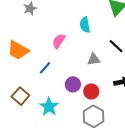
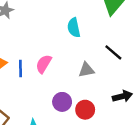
pink semicircle: (59, 41) -> (44, 64), moved
blue line: (45, 68) -> (21, 69), moved, turned -40

